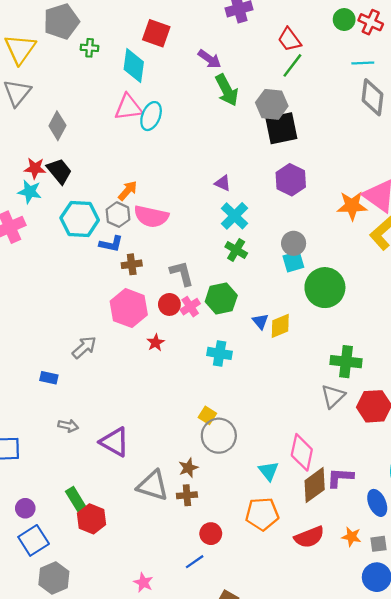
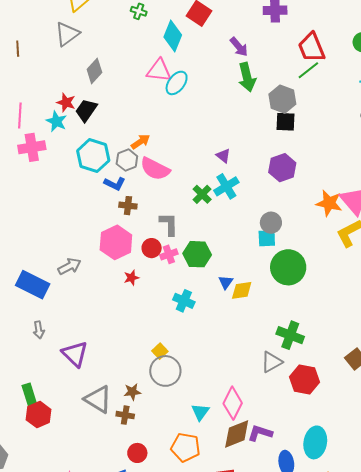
red trapezoid: (289, 40) -> (311, 47), size x1.4
black square: (281, 128) -> (285, 122), size x0.7
black trapezoid: (59, 171) -> (86, 110), turned -120
green cross: (236, 250) -> (202, 194), moved
blue rectangle: (49, 378) -> (33, 285), size x2.0
gray arrow: (68, 426) -> (39, 330), turned 54

